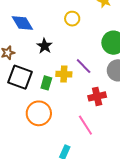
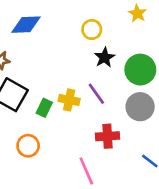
blue diamond: (22, 23) -> (26, 25), turned -70
black star: (45, 46) -> (105, 58), moved
orange circle: (39, 113) -> (28, 146), size x0.7

